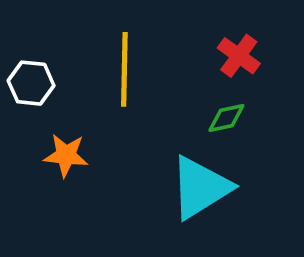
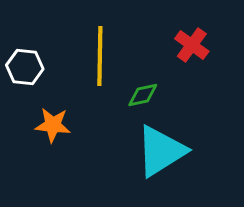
green diamond: (226, 118) -> (143, 95), moved

